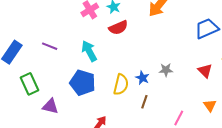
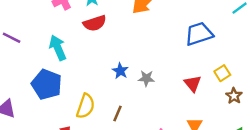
blue star: (142, 78) -> (120, 71), moved
yellow semicircle: (121, 85) -> (86, 106), moved

